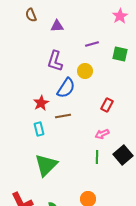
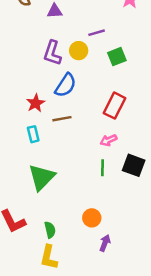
green square: (120, 54) -> (117, 57), moved, turned -35
yellow circle: (85, 71) -> (79, 51), moved
red rectangle: (107, 105) -> (114, 106), size x1.5
black square: (123, 155) -> (134, 165), turned -30

